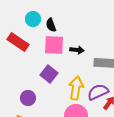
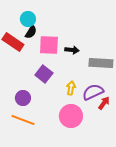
black semicircle: (51, 25) -> (31, 32), moved, turned -128
yellow arrow: (76, 88) -> (71, 88), size x0.6

